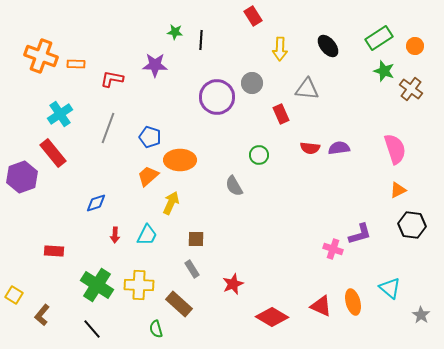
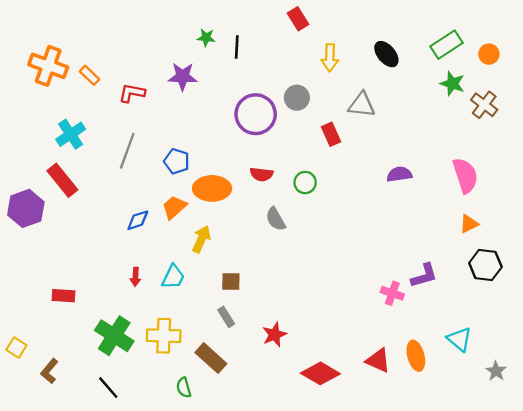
orange rectangle: (76, 64) -> (89, 75), turned 42
red semicircle: (310, 148) -> (262, 174), moved
blue diamond: (96, 203) -> (138, 220), moved

